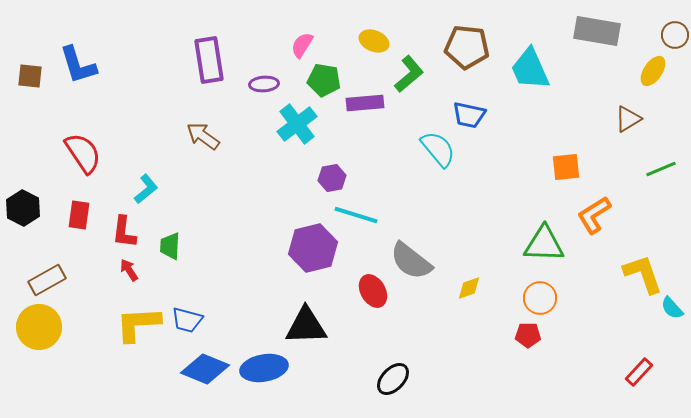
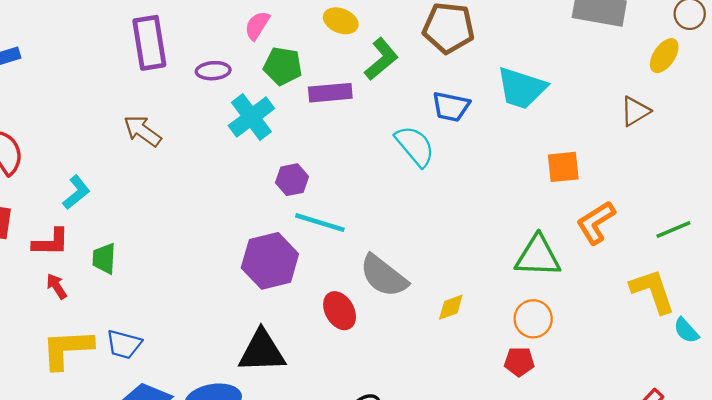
cyan trapezoid: (530, 69) -> (522, 88), moved, turned -48
green line: (661, 169) -> (673, 230), moved
red L-shape: (124, 232) -> (51, 242), turned -96

